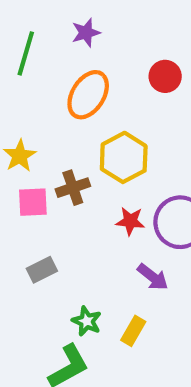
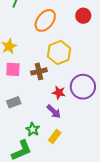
brown cross: (73, 188) -> (39, 71), moved
red star: (130, 221) -> (59, 93), moved
purple arrow: (153, 277) -> (54, 112), moved

